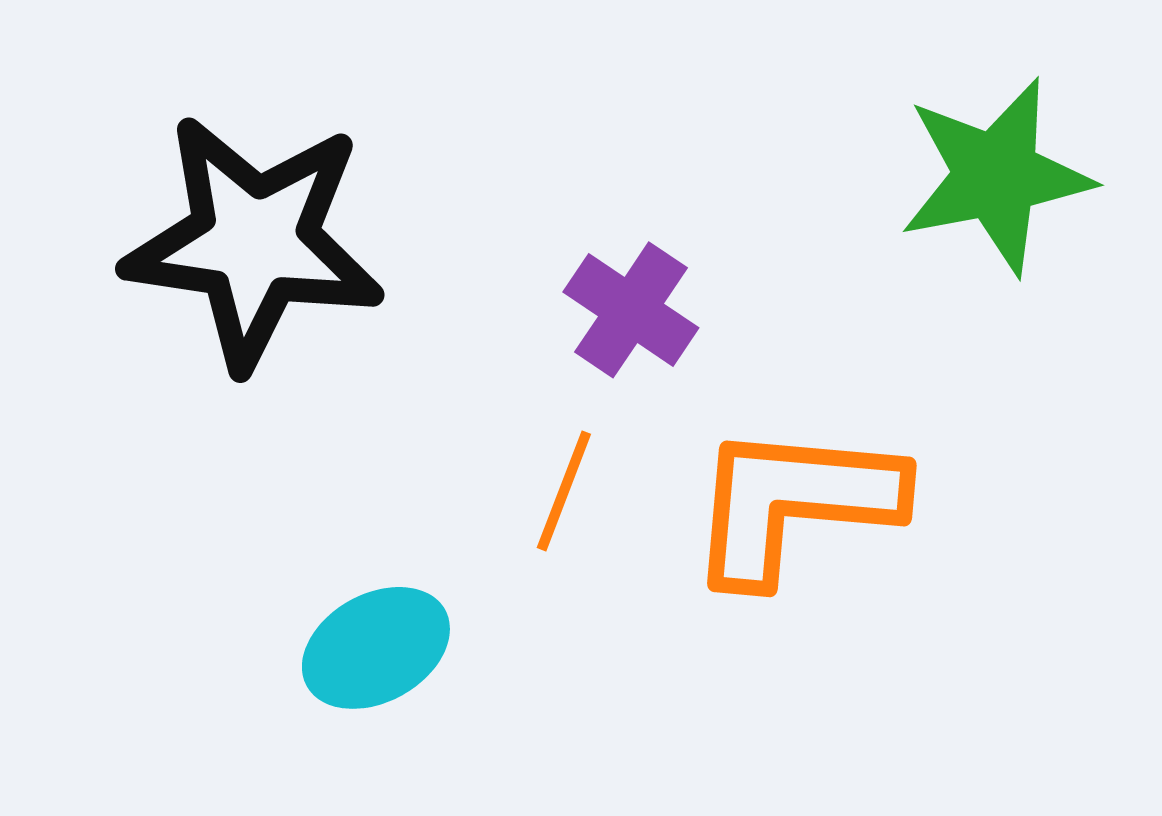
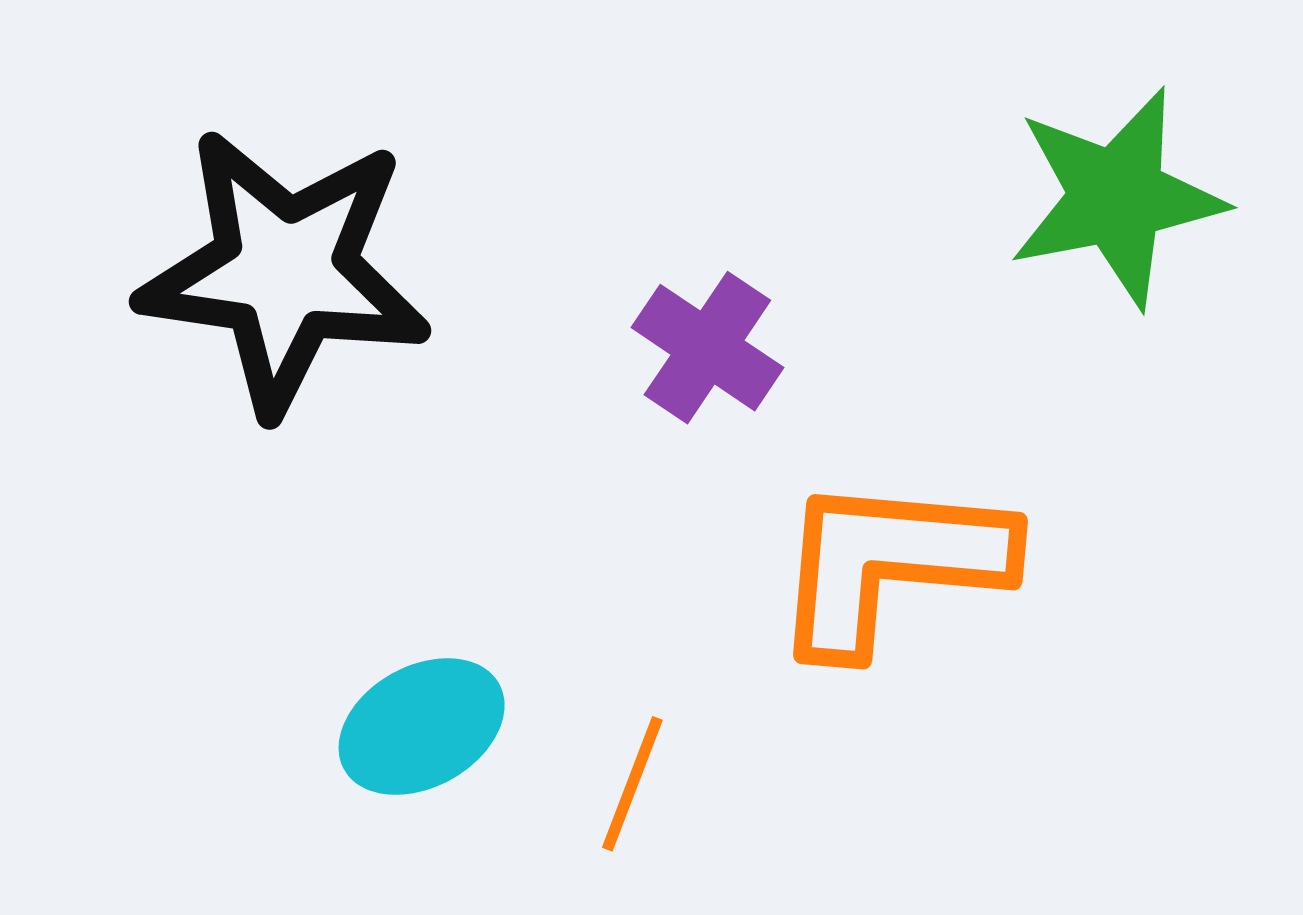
orange line: (564, 491) -> (632, 784), moved

